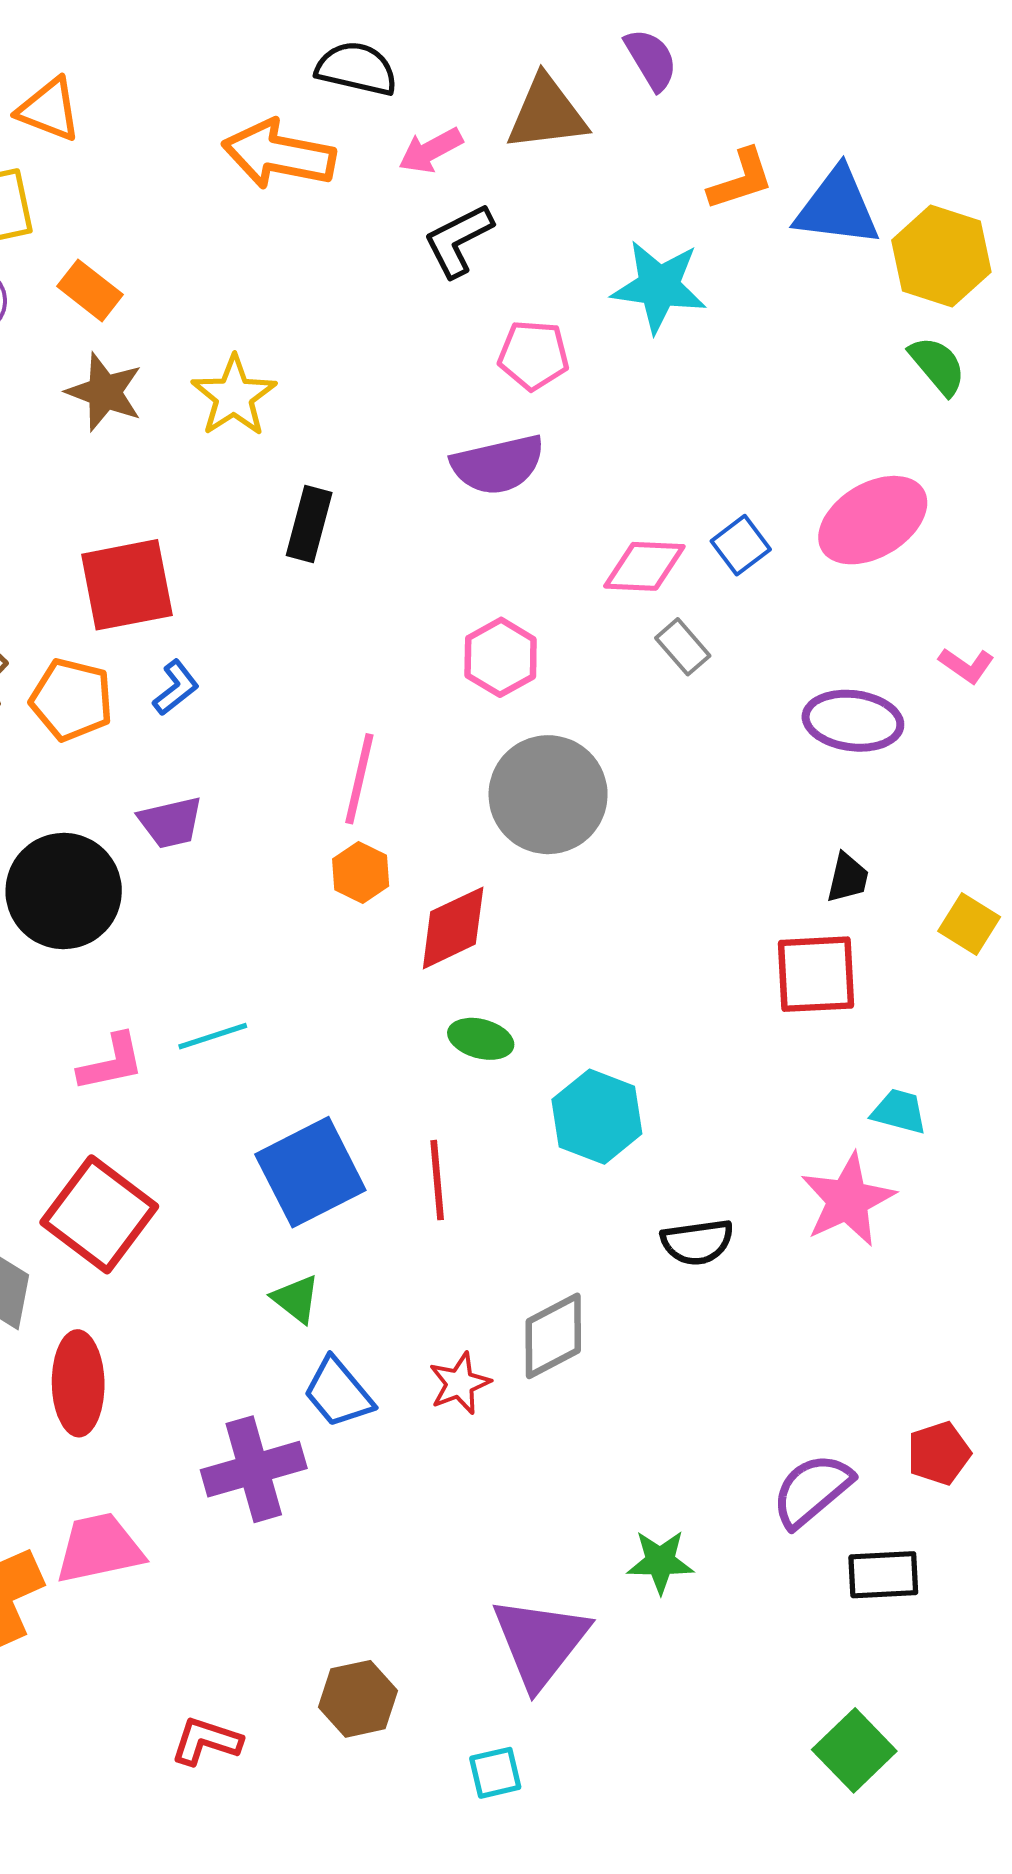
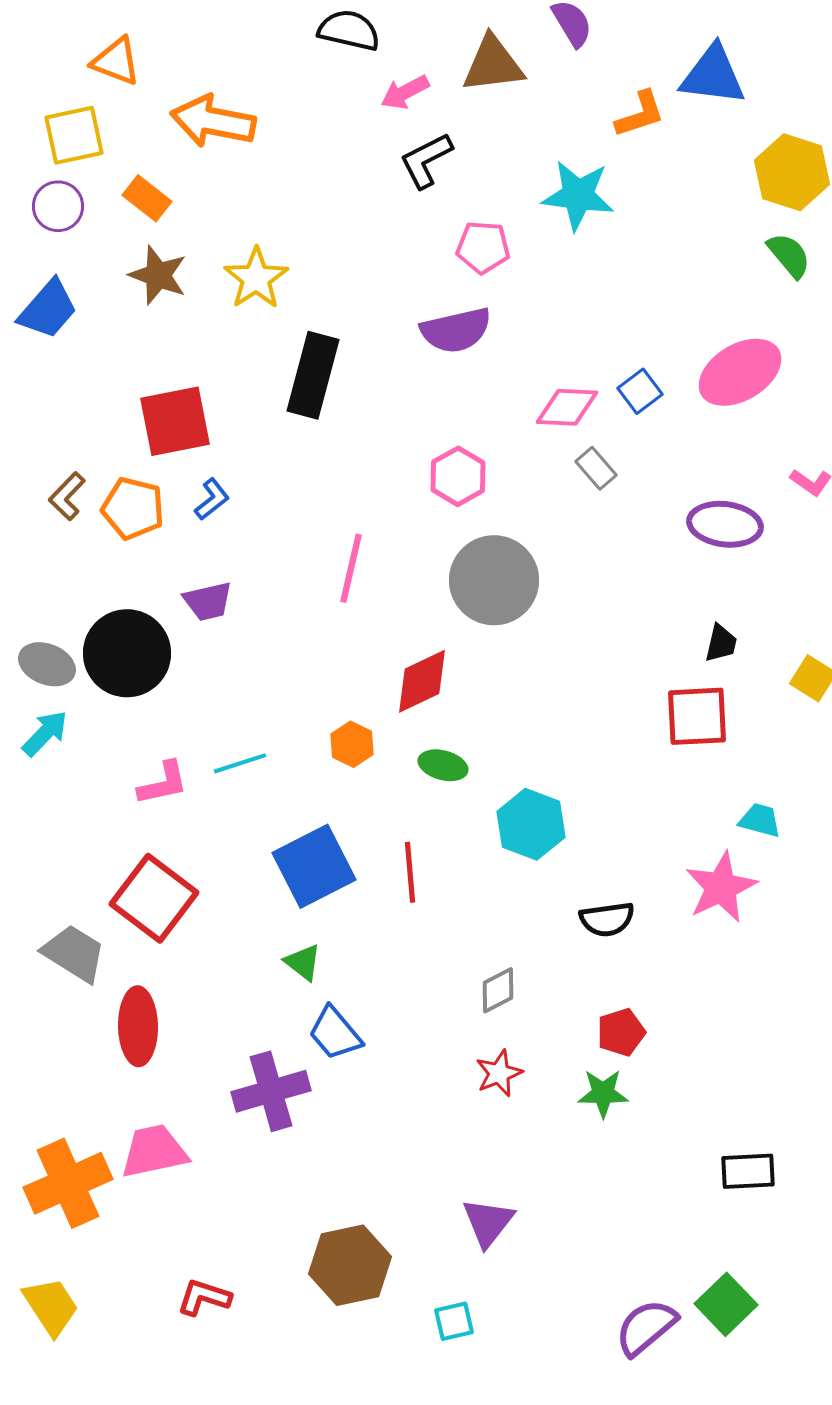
orange arrow: (279, 154) -> (213, 121), moved
blue triangle: (837, 207) -> (713, 75), moved
black rectangle: (309, 524) -> (313, 375), size x1.5
orange hexagon: (361, 873) -> (352, 744), moved
gray diamond: (553, 1336) -> (498, 990), size x0.7
red star: (460, 1383) -> (499, 1073), moved
red pentagon: (939, 1453) -> (621, 1032), moved
purple semicircle: (812, 1490) -> (646, 1327), moved
green star: (660, 1562) -> (603, 1093), moved
purple triangle: (540, 1642) -> (488, 1222), size x0.7
brown hexagon: (358, 1699) -> (350, 1265), size x1.4
red L-shape: (206, 1741) -> (204, 1297), moved

